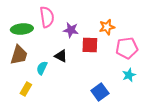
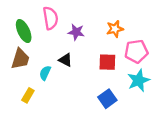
green ellipse: (22, 29) -> (24, 31), turned 70
red square: (90, 45) -> (107, 62), moved
cyan star: (129, 75) -> (138, 80), size x1.5

